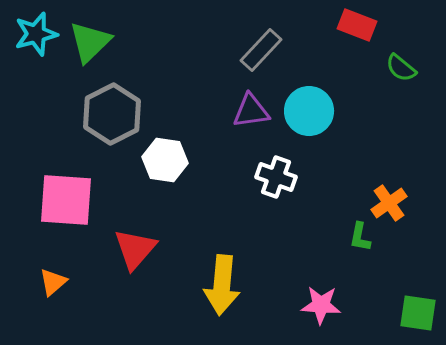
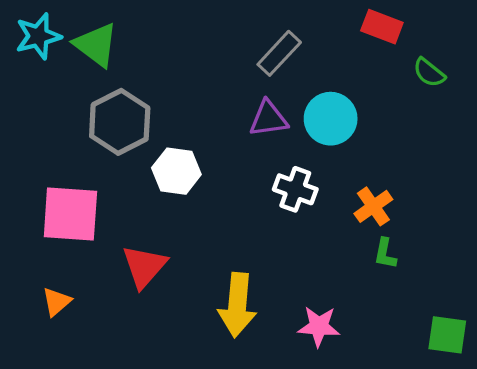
green triangle: (90, 42) -> (96, 45), turned -39
orange cross: (389, 203) -> (373, 206), moved
pink star: (321, 305) -> (319, 326), moved

